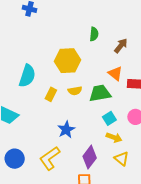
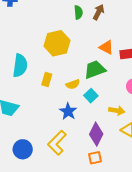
brown arrow: (121, 46) -> (99, 12), moved
yellow semicircle: (75, 91) -> (73, 84), moved
cyan square: (109, 118) -> (91, 96), moved

